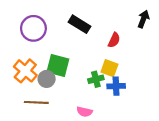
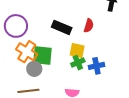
black rectangle: (79, 24) -> (62, 27), moved
yellow square: (109, 68) -> (77, 51), moved
orange cross: (25, 71) -> (27, 52), moved

